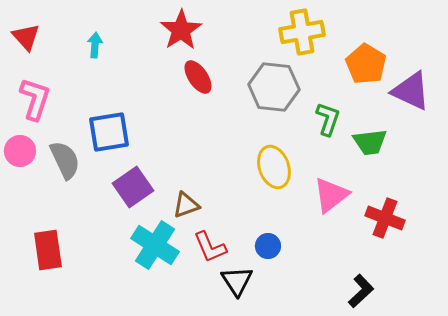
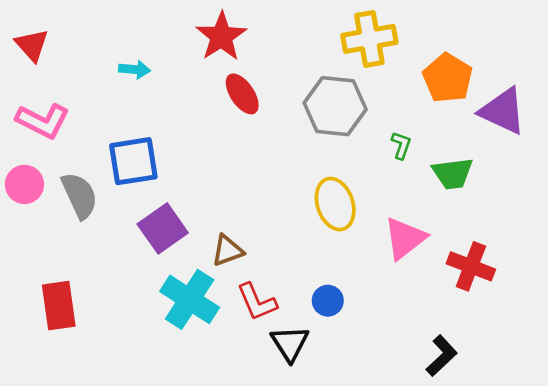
cyan arrow: (95, 45) -> (135, 69), moved, turned 90
pink L-shape: (35, 99) -> (43, 121), turned 99
green L-shape: (328, 119) -> (401, 145), size x0.7

